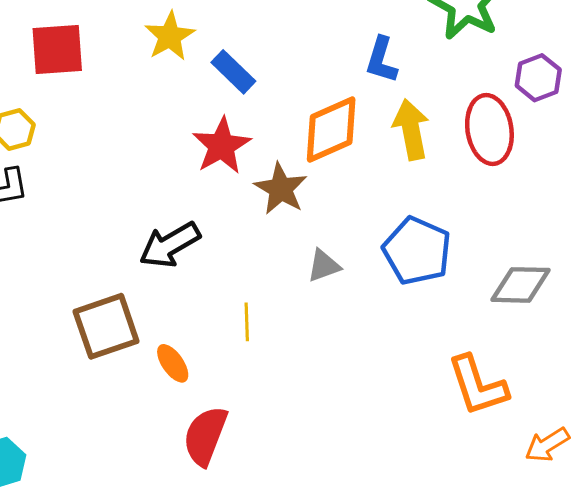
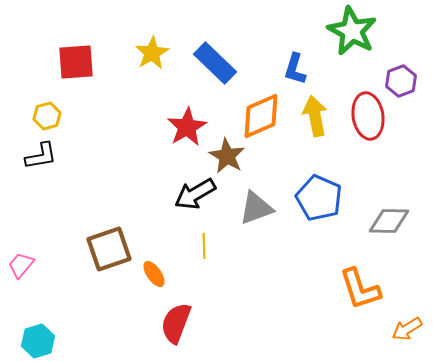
blue rectangle: (233, 72) -> (215, 63), moved, size x1.4
black arrow: (170, 245) -> (195, 194), moved
gray triangle: (324, 266) -> (256, 208), size x1.5

